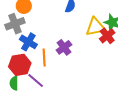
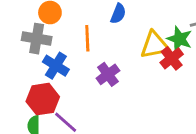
gray cross: (15, 24) -> (37, 39), turned 30
orange line: (44, 57) -> (87, 38), moved

